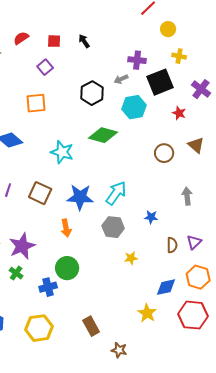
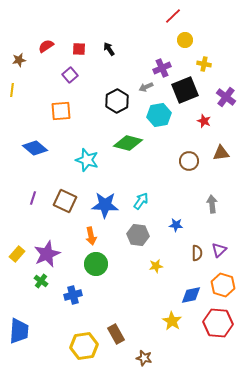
yellow circle: (168, 29) -> (185, 40), moved
purple cross: (137, 60) -> (162, 68), turned -30
brown triangle: (196, 145) -> (221, 153), turned -48
cyan arrow: (116, 193) -> (141, 201), size x0.7
green circle: (67, 268) -> (96, 264), moved
yellow hexagon: (39, 328) -> (84, 346), moved

